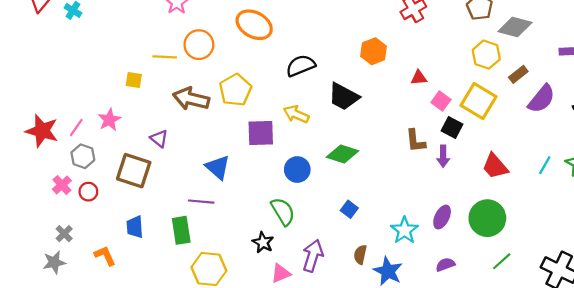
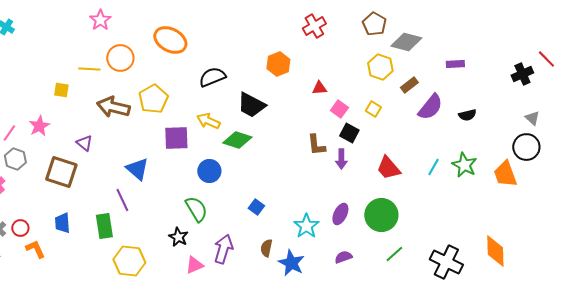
yellow square: (479, 101) -> (373, 109), size x0.5
green diamond: (343, 154) -> (237, 140), moved
red circle: (88, 192) -> (20, 228), moved
purple line: (201, 202) -> (122, 200), turned 60

